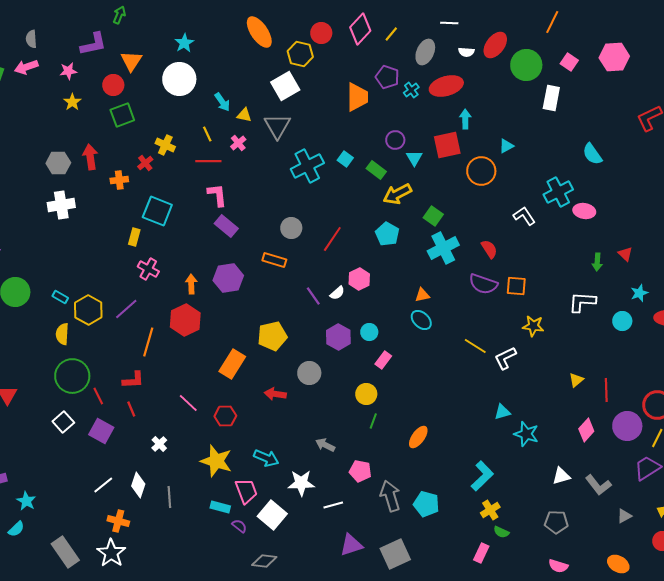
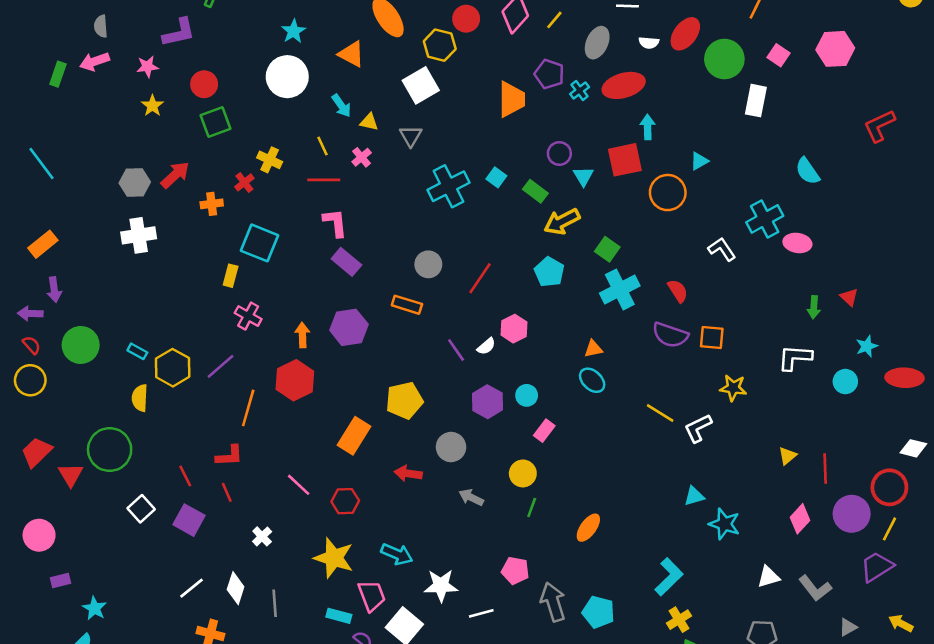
orange triangle: (131, 61) -> (351, 54), moved, turned -35
gray triangle: (277, 126) -> (411, 136), size x0.7
red arrow: (90, 157) -> (175, 175), turned 55
green circle: (72, 376) -> (110, 450), moved
gray arrow: (325, 445) -> (471, 497), moved

